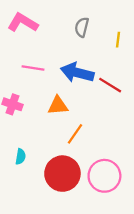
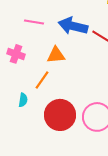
orange line: (75, 134) -> (42, 80), moved

